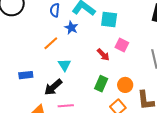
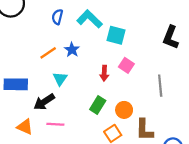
blue star: (71, 28) -> (72, 50), moved
red arrow: (103, 55) -> (104, 73), turned 40
blue rectangle: (26, 75) -> (16, 84), size x1.5

